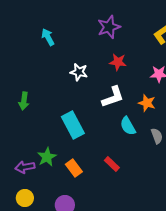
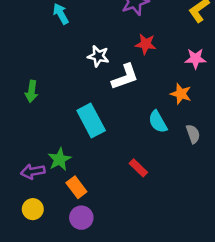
white L-shape: (113, 97) -> (125, 77), moved
orange rectangle: (74, 168) -> (76, 187), moved

